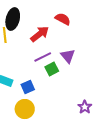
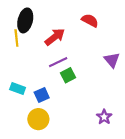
red semicircle: (63, 19) -> (90, 20), moved
purple triangle: (68, 56) -> (112, 60), moved

